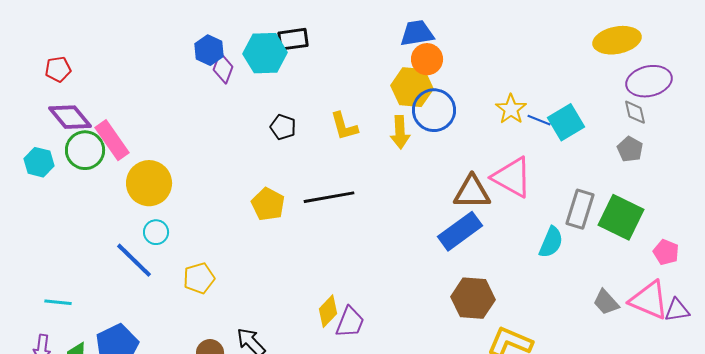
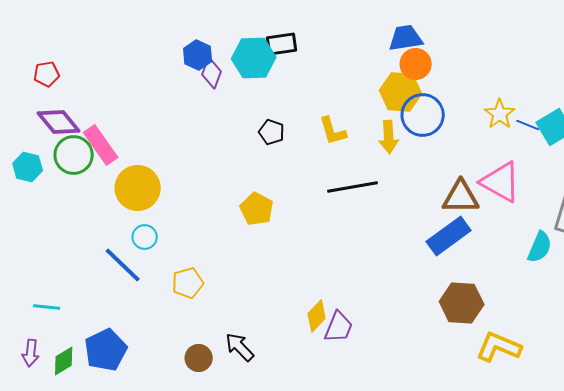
black line: (329, 197) -> (353, 187), moved

